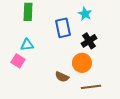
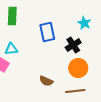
cyan star: (85, 14) -> (84, 23), moved
orange circle: (82, 63) -> (78, 68), moved

